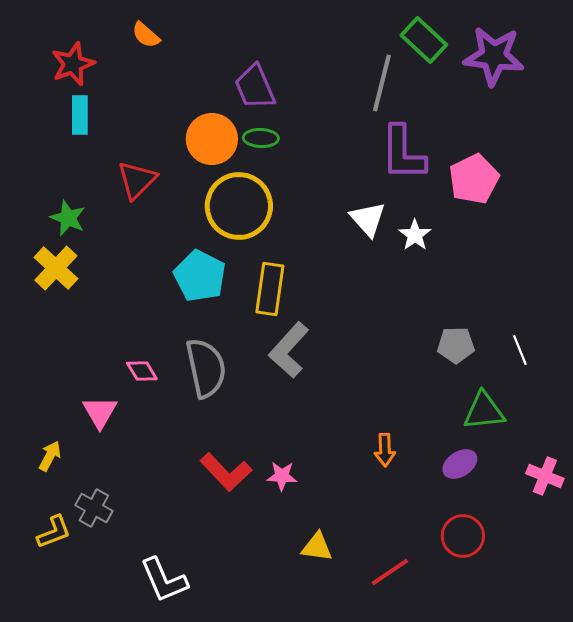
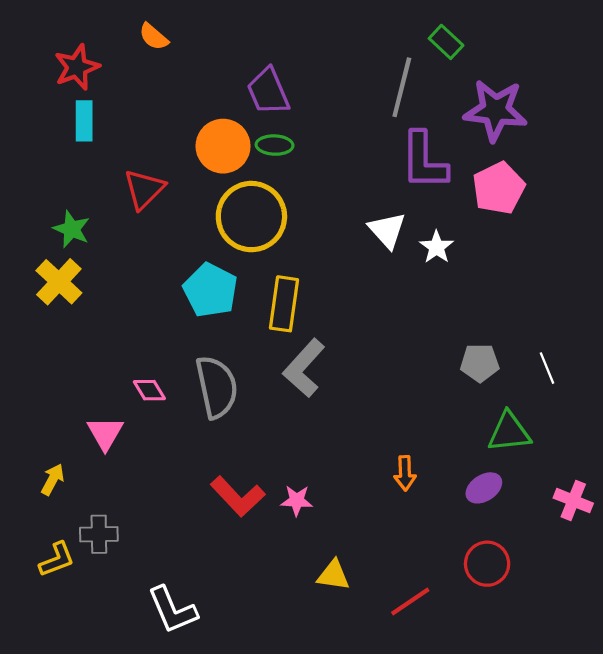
green rectangle: (424, 40) -> (446, 42), size x0.7
purple star: (494, 56) -> (495, 110), moved
gray cross: (94, 508) -> (99, 534), turned -30

